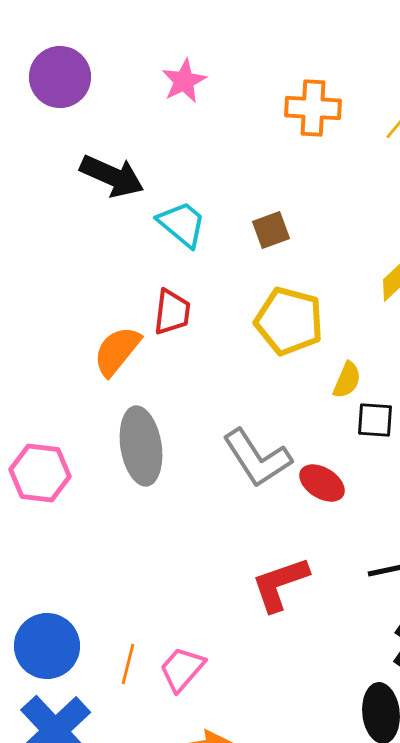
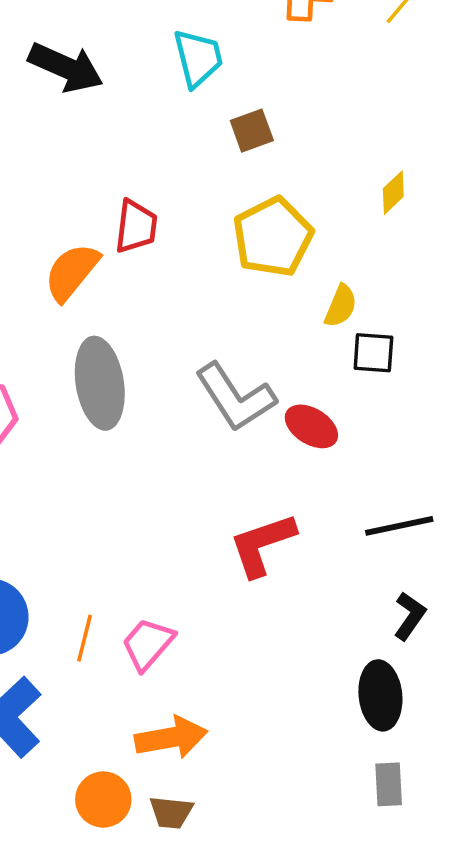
cyan trapezoid: (182, 224) -> (198, 58), moved, turned 36
yellow pentagon: (289, 321) -> (273, 237), turned 30

